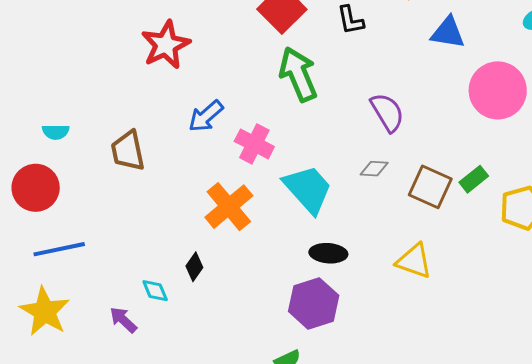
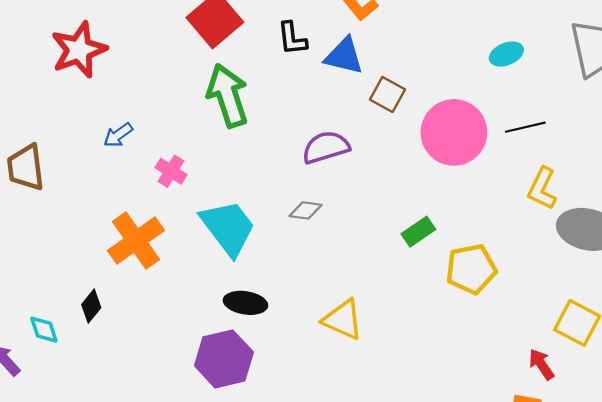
blue triangle: (448, 33) -> (344, 56), moved
purple semicircle: (387, 112) -> (326, 147), turned -81
blue arrow: (206, 116) -> (118, 135), size x0.7
pink cross: (254, 144) -> (171, 171), size x0.7
brown square: (430, 187) -> (387, 94), moved, size x0.7

